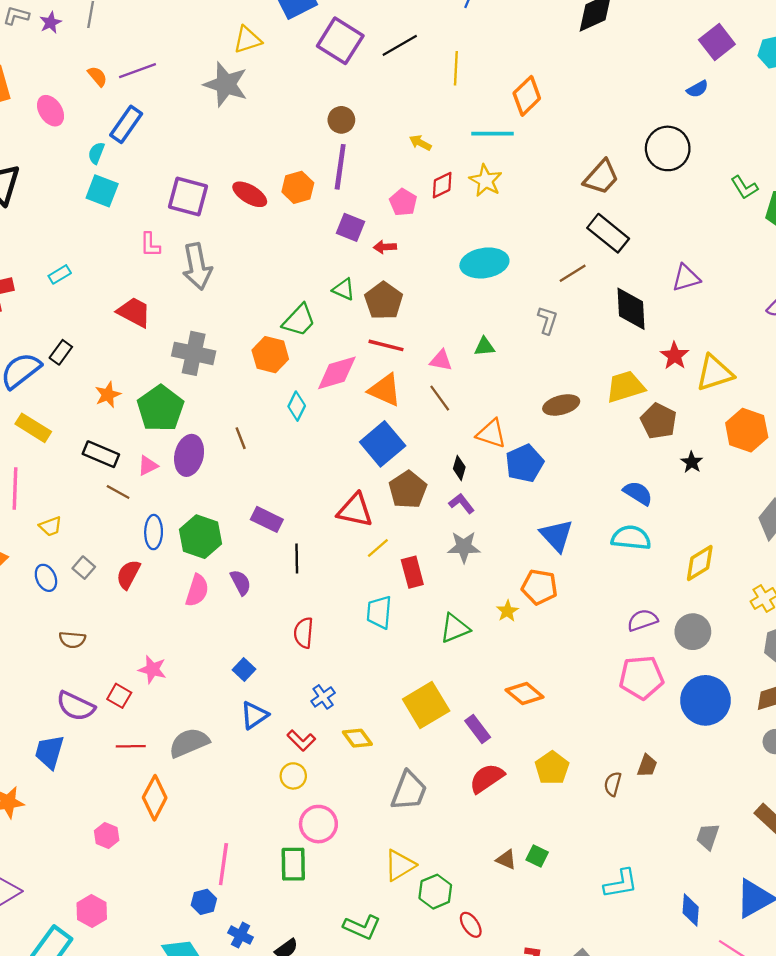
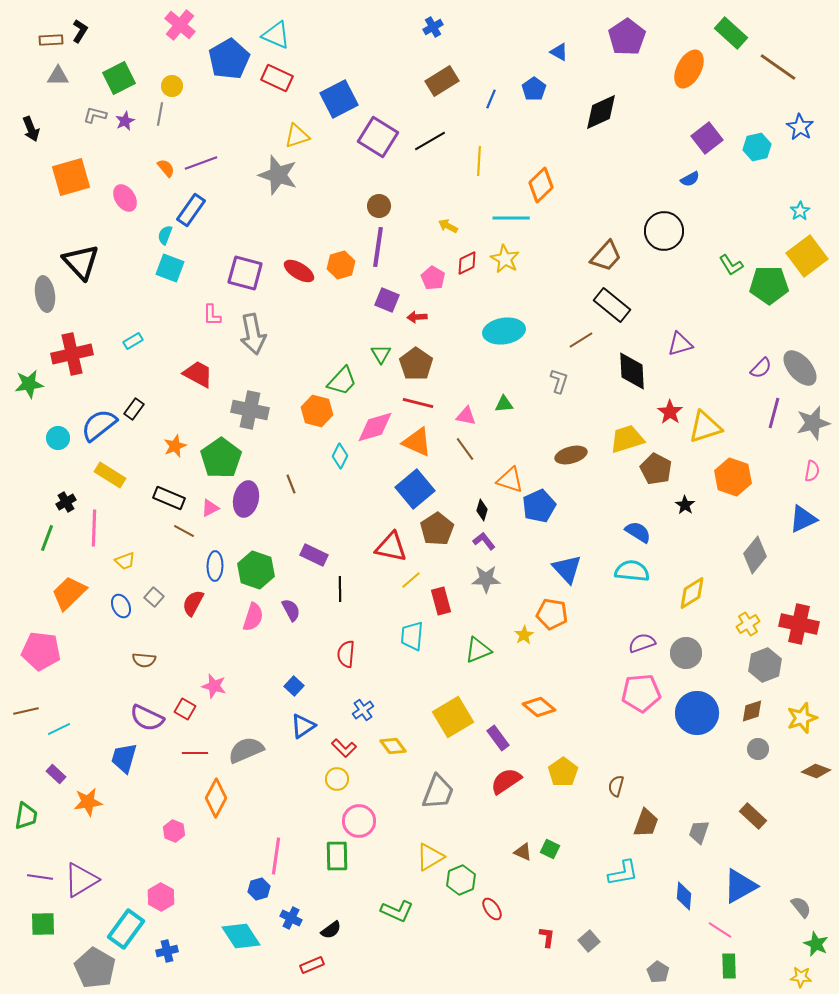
green triangle: (344, 289) -> (381, 354), turned 35
brown trapezoid: (647, 766) -> (646, 823), moved, size x1.4

